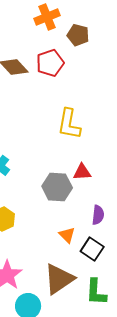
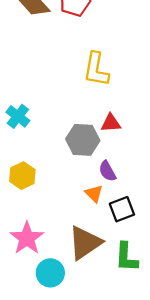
purple semicircle: (98, 215) -> (107, 171), moved, turned 144
black square: (92, 249) -> (122, 209), turned 35

